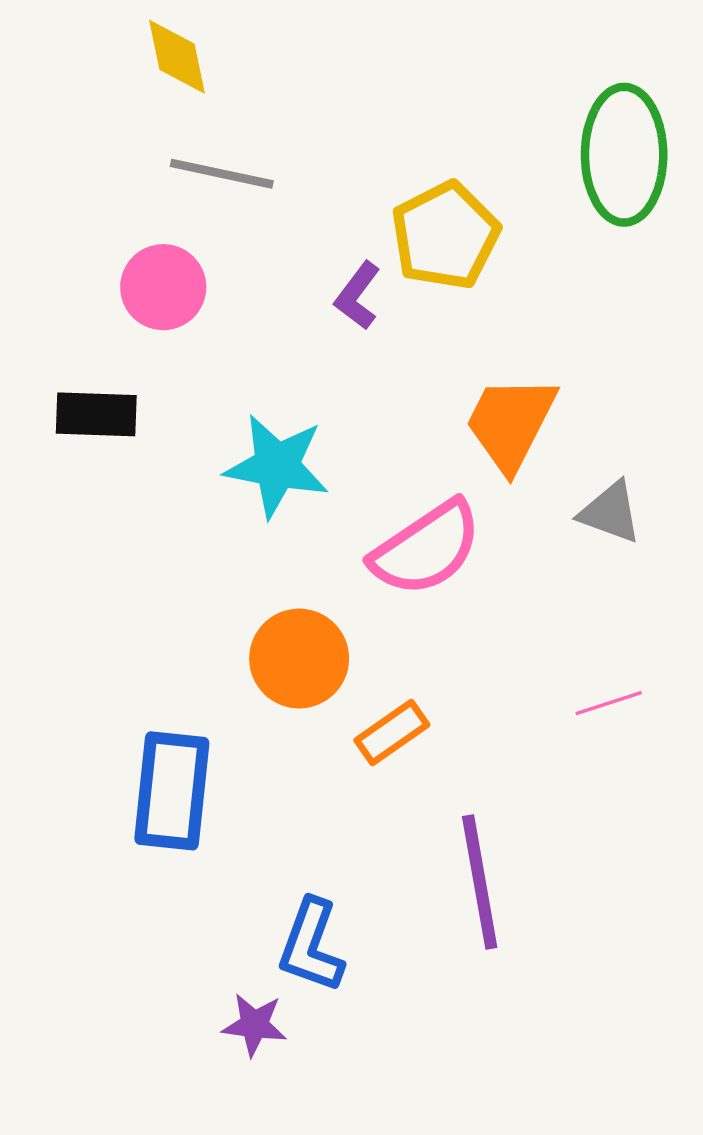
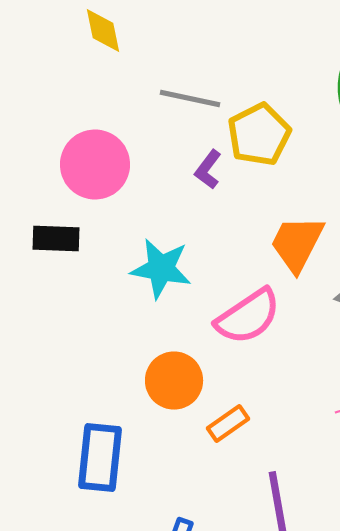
gray line: (222, 174) -> (190, 98), moved
pink circle: (163, 287) -> (95, 164), size x1.4

